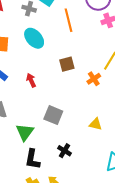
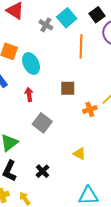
cyan ellipse: (34, 38) -> (31, 63), moved
gray square: (53, 115) -> (42, 123), moved

